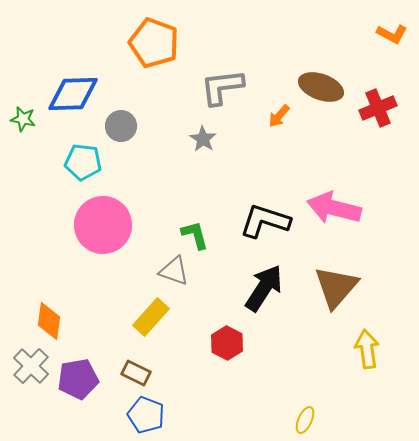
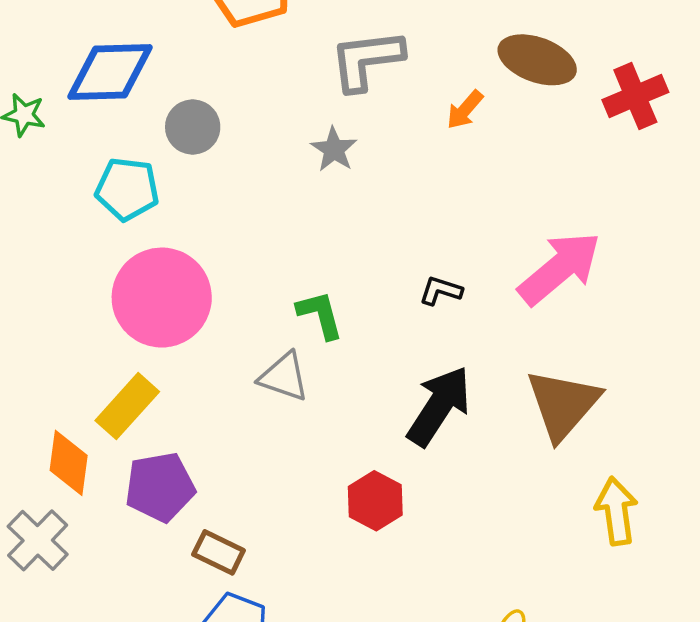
pink arrow: (334, 208) -> (560, 268), turned 126
black L-shape: (265, 221) -> (441, 291), size x0.5
yellow rectangle: (151, 317) -> (127, 406), moved
purple pentagon: (78, 379) -> (160, 487), moved

